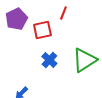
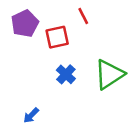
red line: (63, 13) -> (83, 16), turned -48

